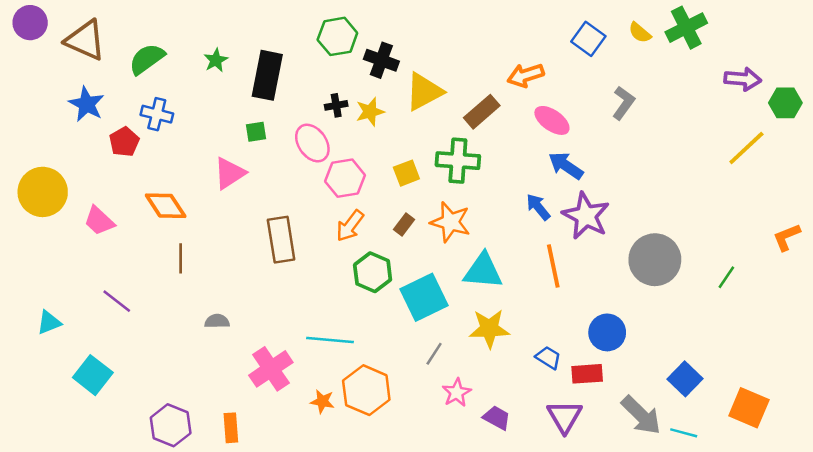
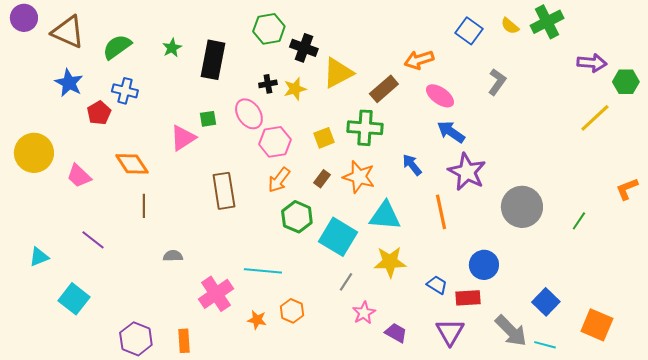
green square: (256, 132) -> (208, 119), moved
blue arrow: (538, 207) -> (412, 165), moved
cyan square: (424, 297) -> (338, 237), turned -33
orange hexagon: (366, 390) -> (292, 311), size x0.6

